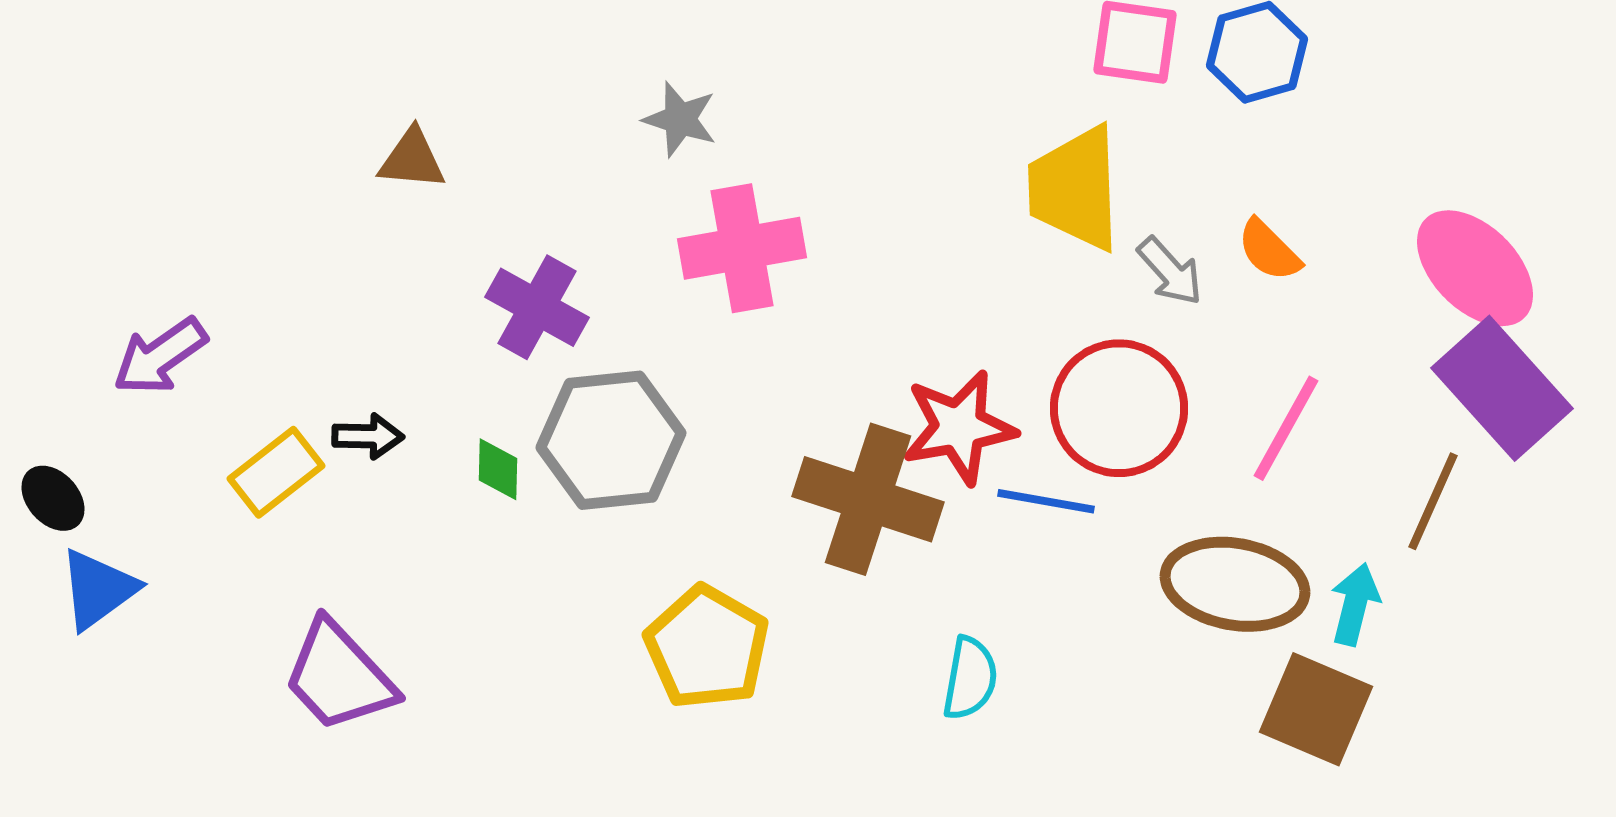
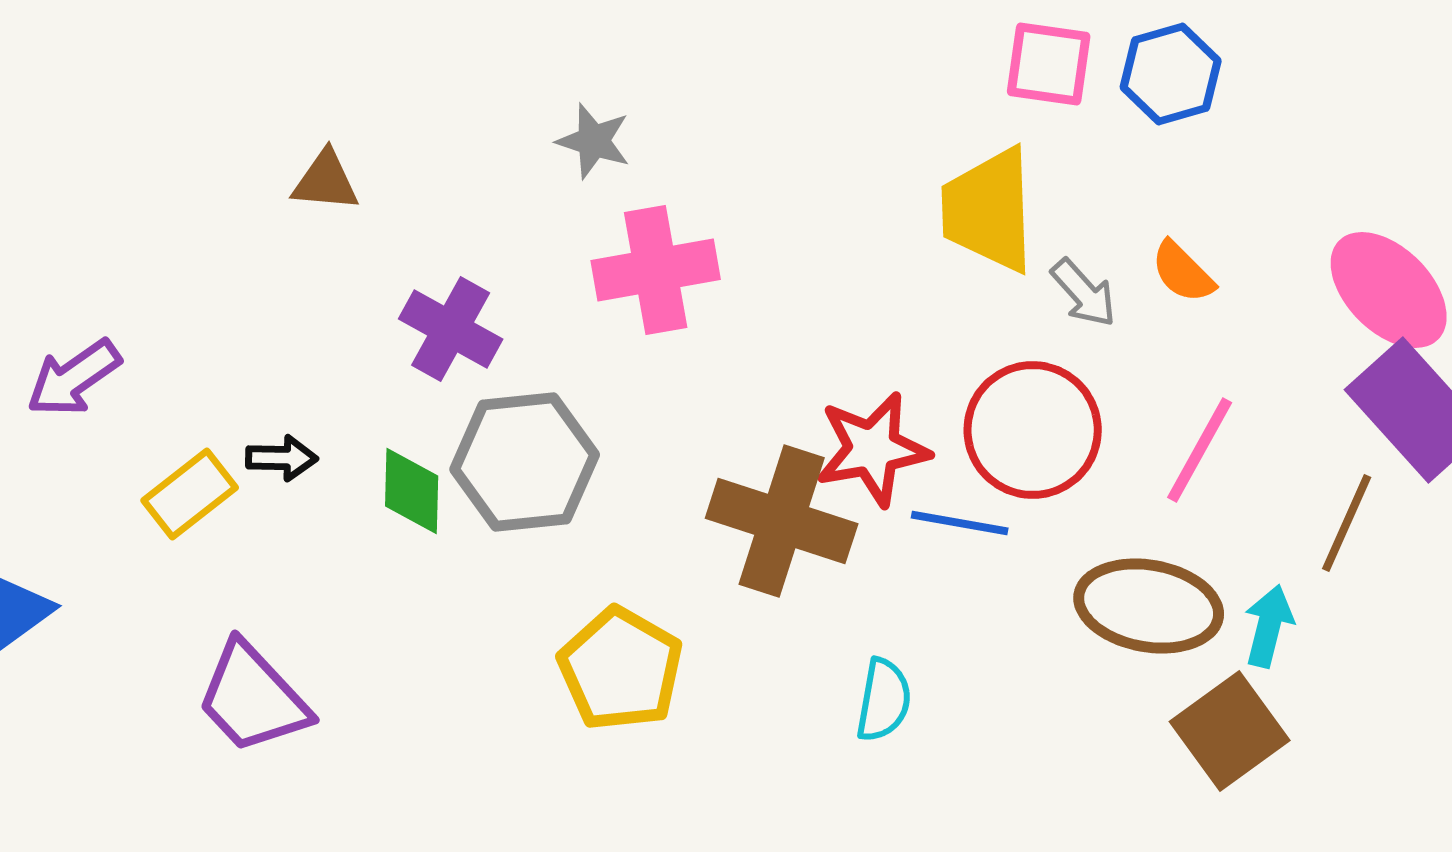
green diamond: (498, 469) -> (412, 491), size x1.4
brown square: (1316, 709) -> (1230, 731), turned 31

